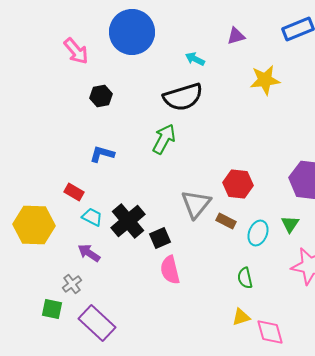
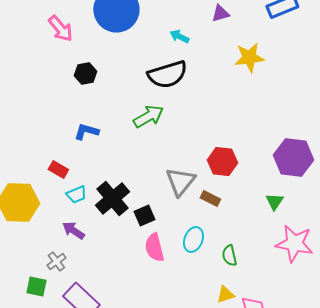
green arrow: (164, 139) -> (148, 116), turned 32
cyan trapezoid: (92, 217) -> (76, 194), turned 130
cyan ellipse: (258, 233) -> (193, 240), moved

